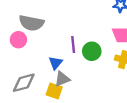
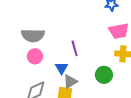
pink circle: (18, 40) -> (35, 56), moved
green circle: (92, 51) -> (104, 75), moved

